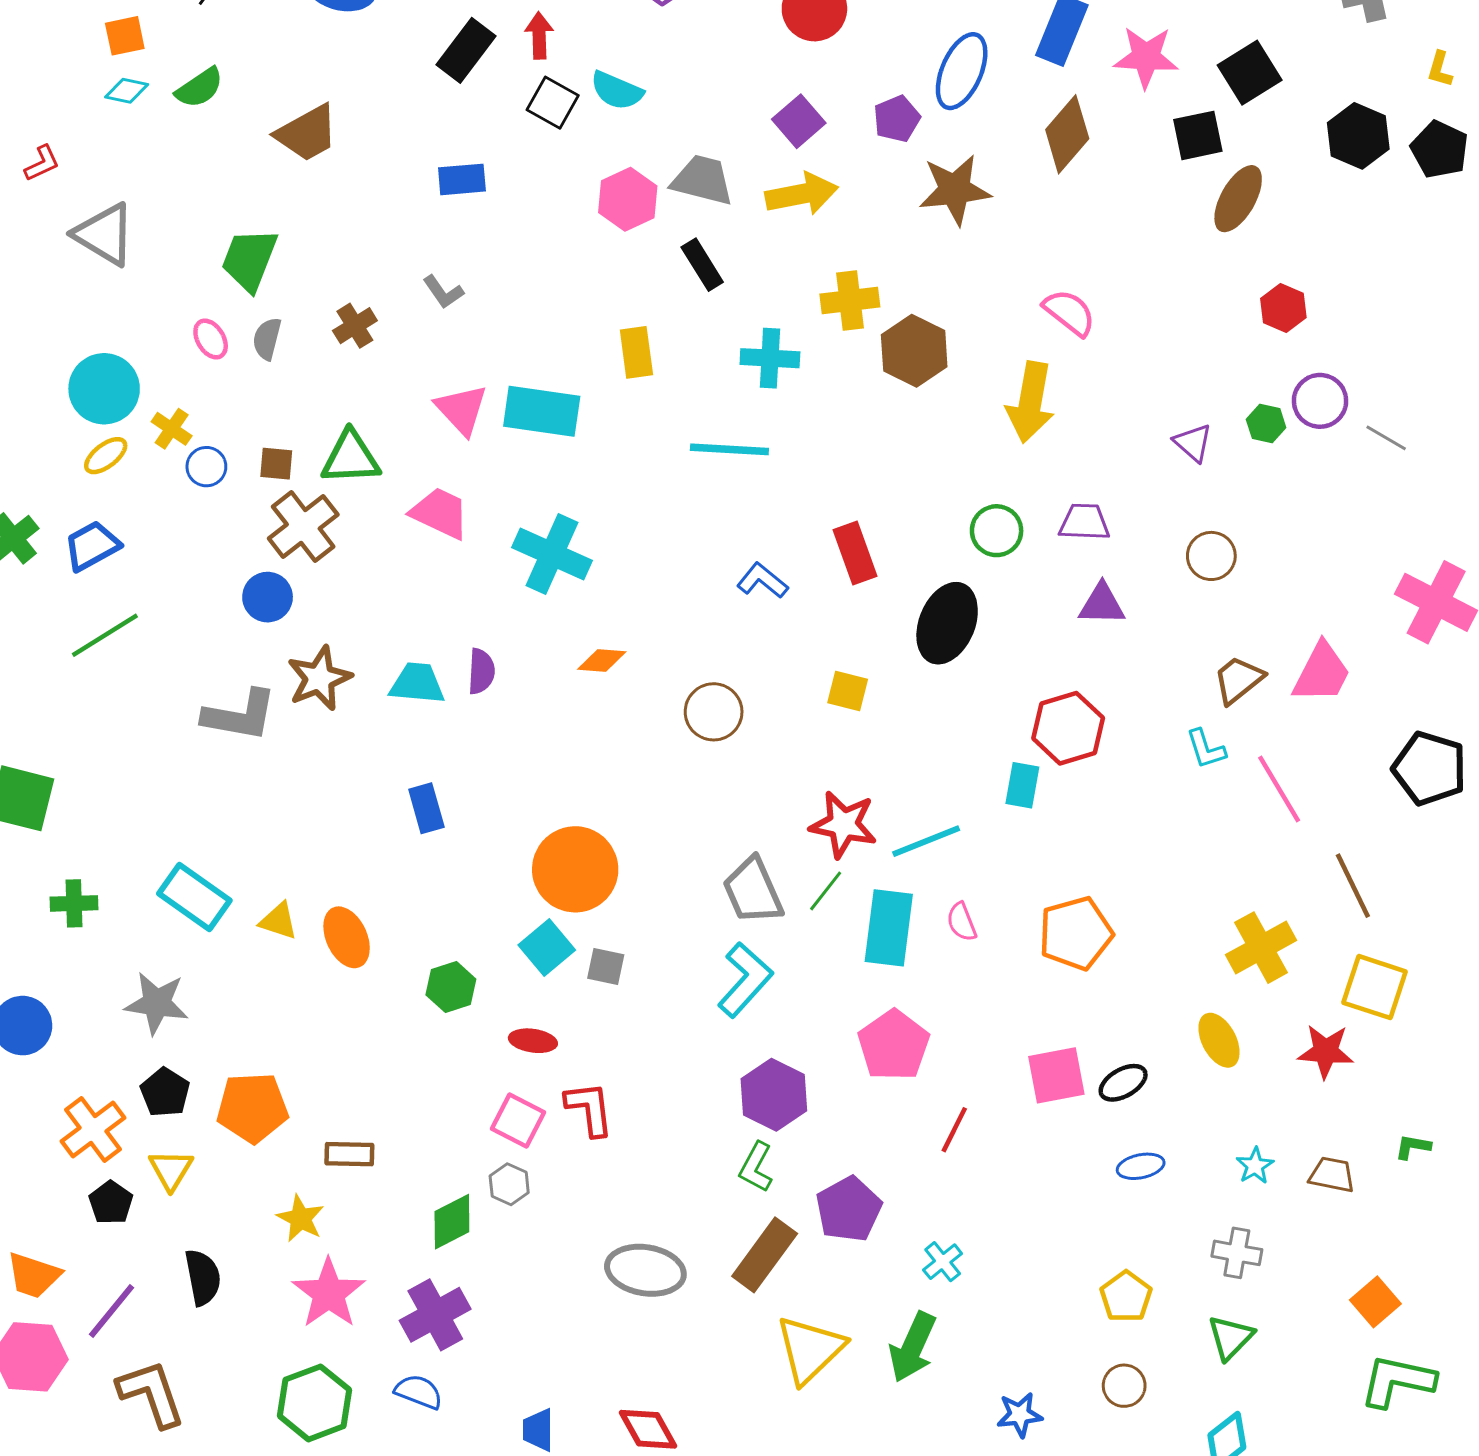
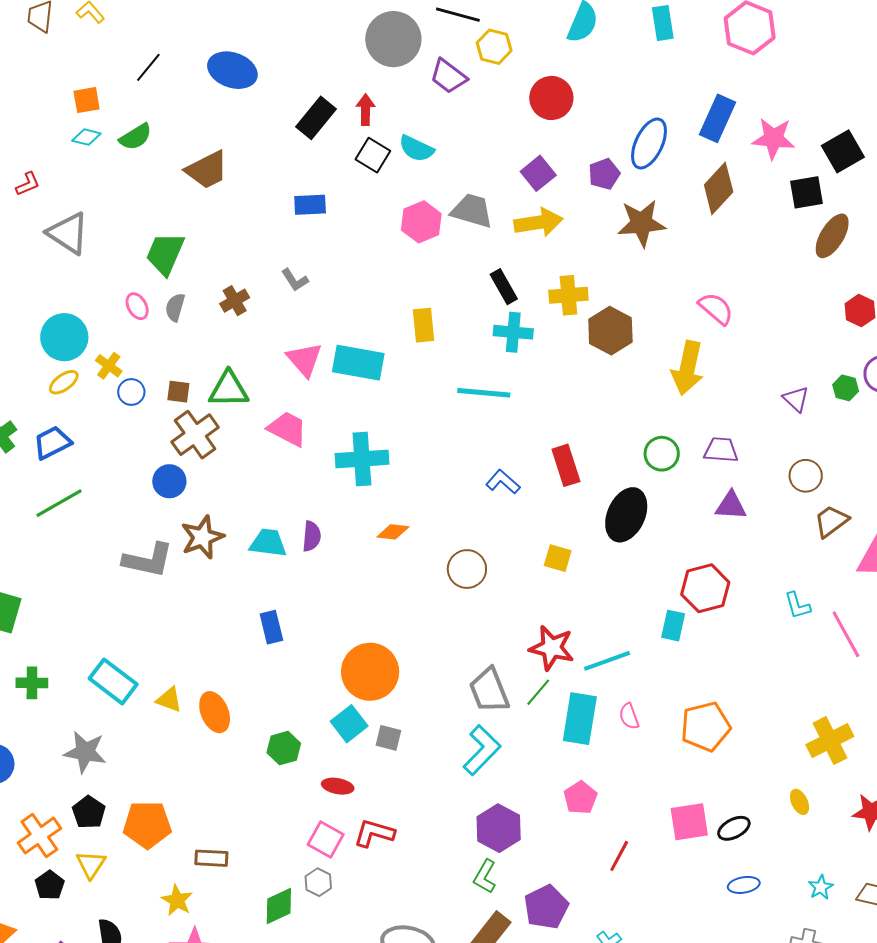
black rectangle: (702, 265) -> (504, 287), moved
cyan cross: (552, 554) -> (362, 459), turned -30
brown trapezoid: (1238, 680) -> (831, 521), moved
yellow ellipse: (1219, 1040) -> (799, 802), size x0.7
pink pentagon: (894, 1045) -> (580, 798), size x0.7
red L-shape: (589, 1109) -> (374, 833), turned -69

